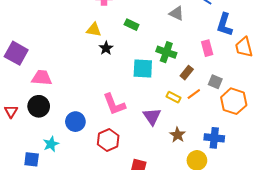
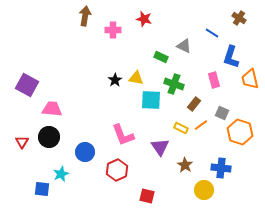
green rectangle: (132, 25) -> (161, 57), moved
yellow triangle: (94, 30) -> (136, 78), moved

